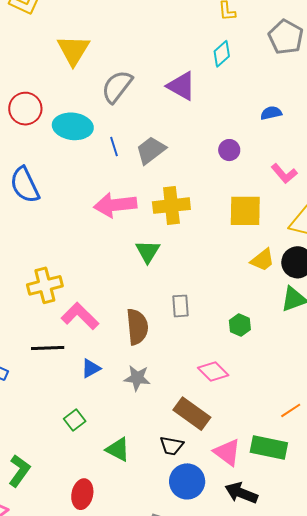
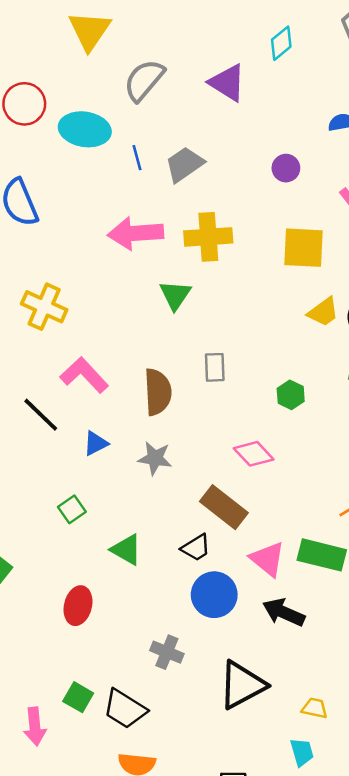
yellow cross: (45, 285) -> (44, 307), moved, turned 36
black line: (48, 348) -> (41, 415), turned 44
black trapezoid: (172, 446) -> (196, 548), turned -45

